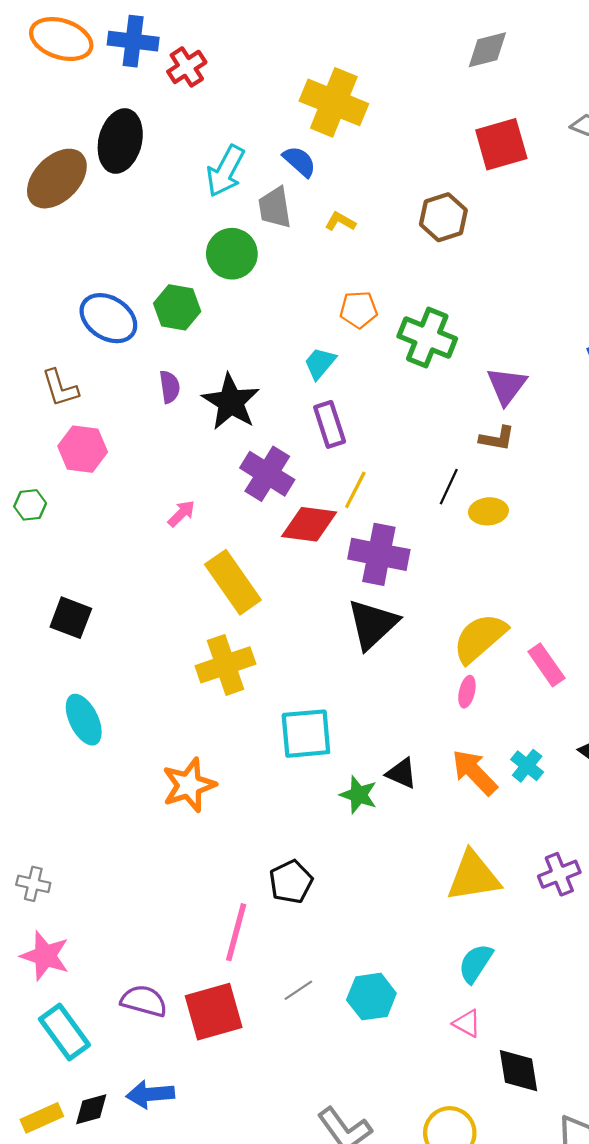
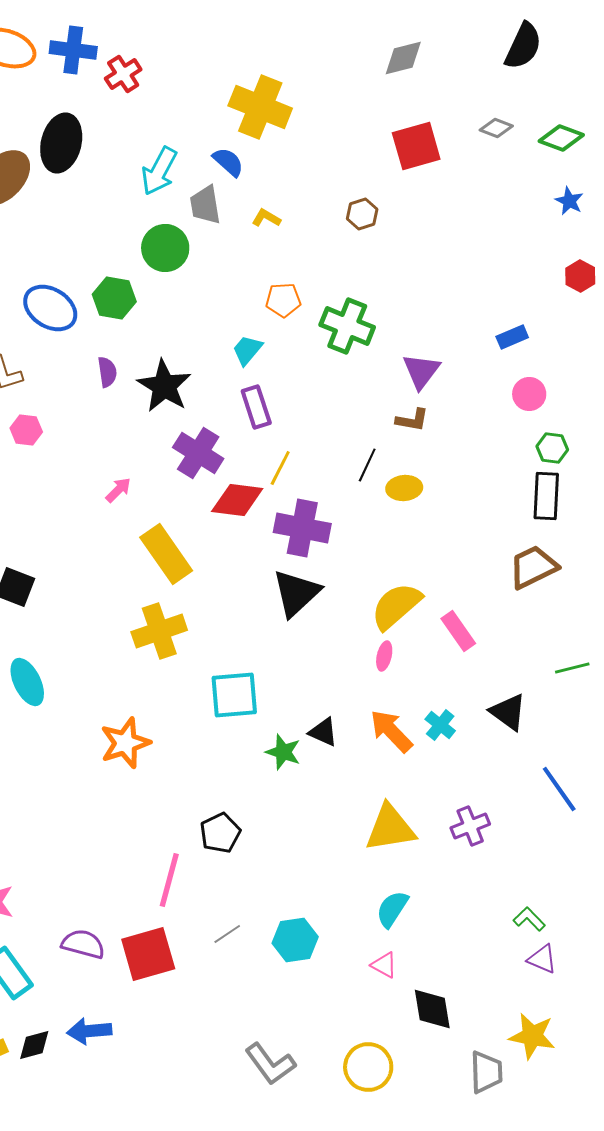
brown hexagon: (443, 217) -> (362, 214), size x0.7
pink hexagon: (83, 449) -> (26, 430), size x0.7

